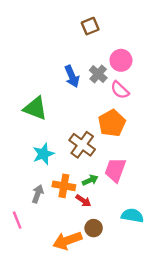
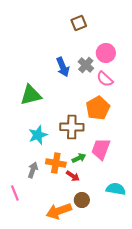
green triangle: (35, 108) -> (31, 95), turned -35
brown cross: (82, 145) -> (72, 127), turned -35

